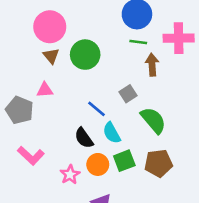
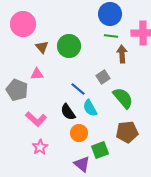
pink circle: (50, 27) -> (23, 24), moved
pink L-shape: (31, 156) -> (36, 119), moved
green square: (124, 161) -> (100, 150), moved
pink star: (70, 175) -> (40, 147), moved

